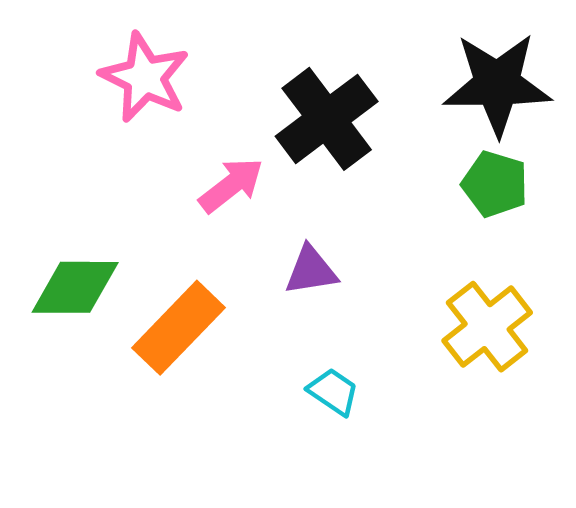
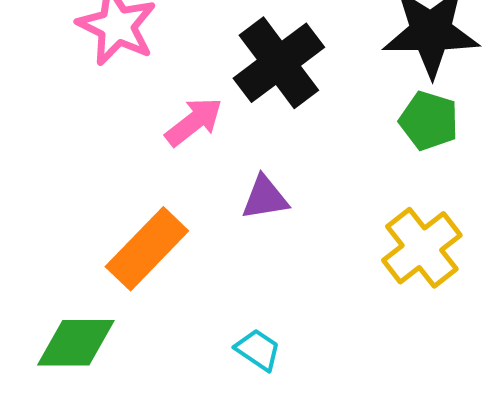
green diamond: (75, 287) -> (76, 343), moved
cyan trapezoid: (333, 392) -> (258, 350), moved

